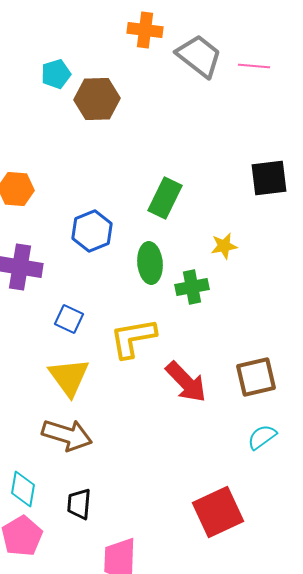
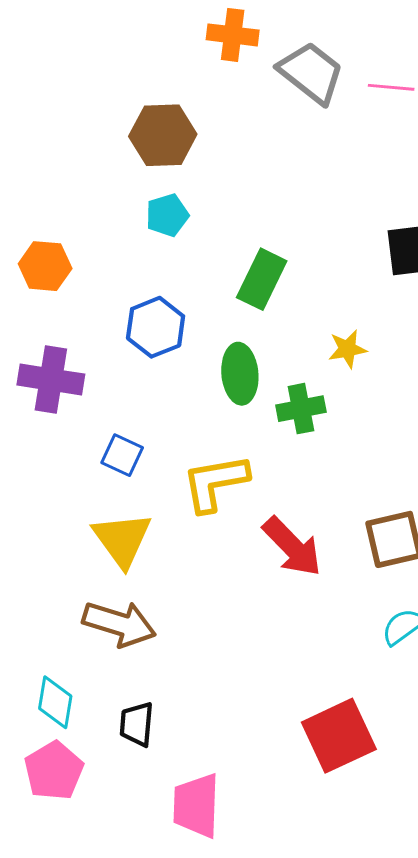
cyan pentagon: (56, 74) -> (167, 215), moved

